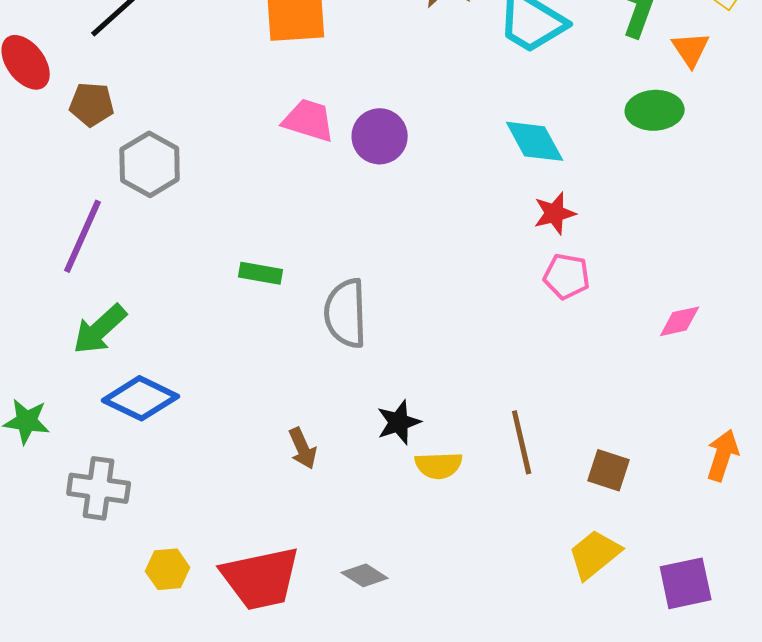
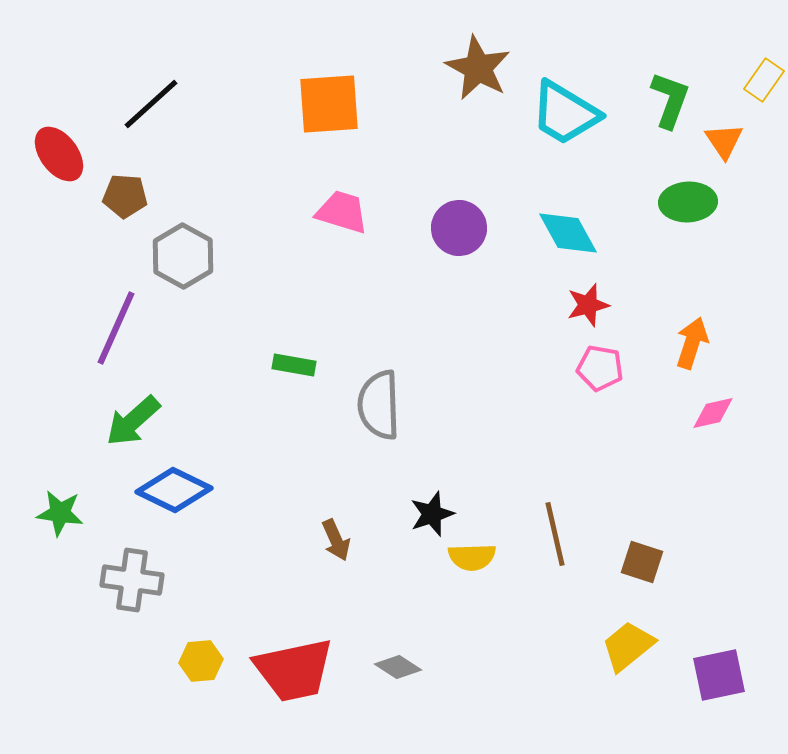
purple circle: (380, 136) -> (459, 228), moved
orange arrow: (723, 455) -> (692, 343), moved

